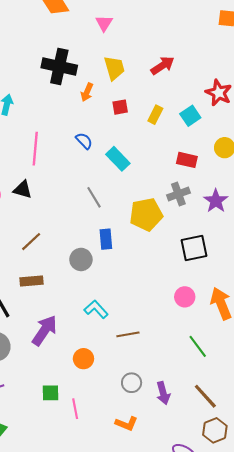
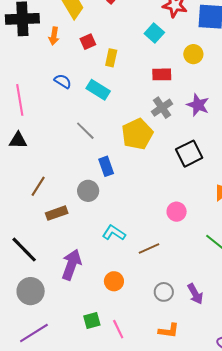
yellow rectangle: (155, 115) -> (111, 58), moved
brown rectangle: (32, 281) -> (57, 213), moved
pink circle: (185, 297) -> (177, 212), moved

